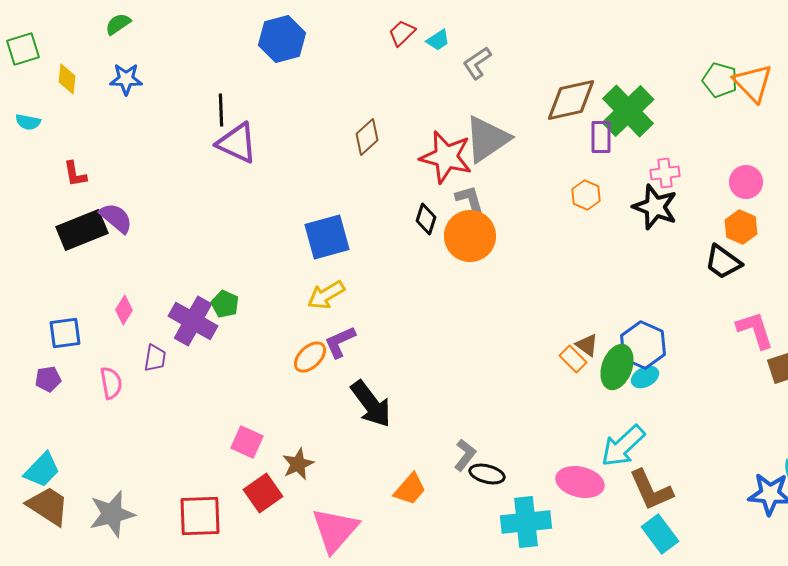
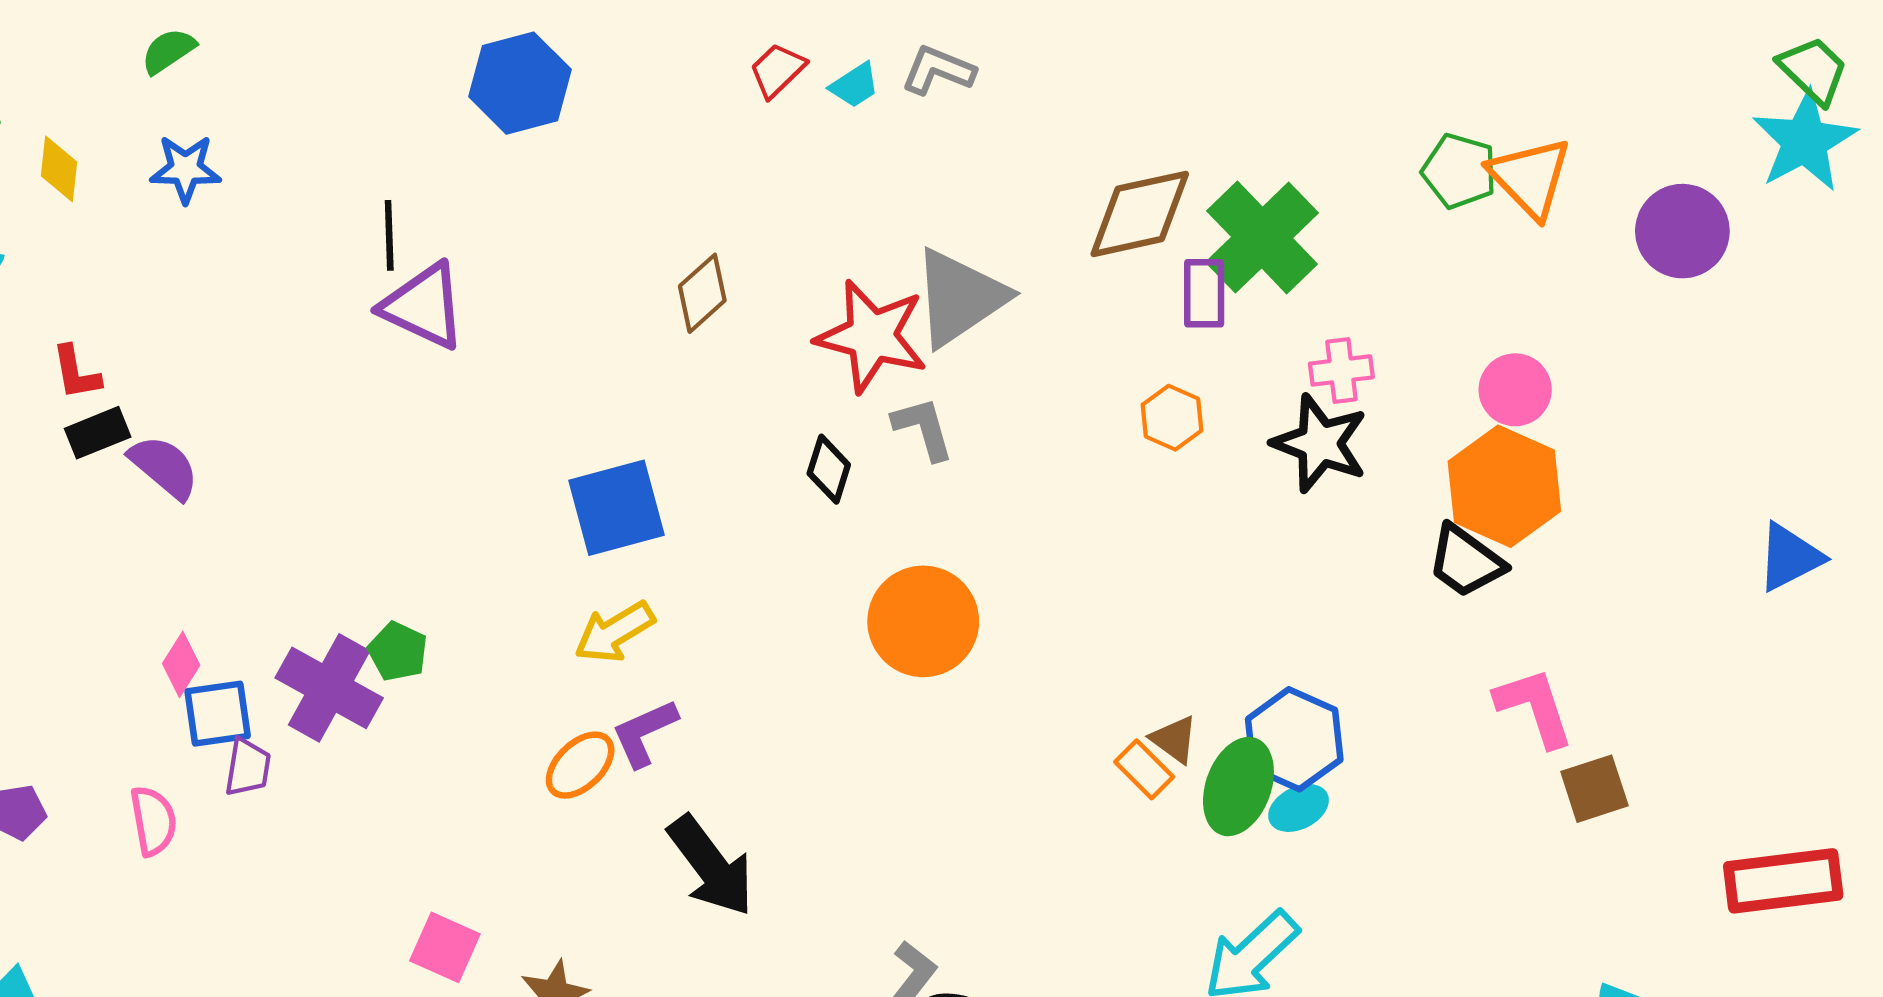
gray L-shape: (477, 63) -> (938, 70), moved, turned 56
orange hexagon: (741, 227) -> (1504, 486), size x1.6
black rectangle: (82, 230) -> (98, 433), moved, size x0.6
orange circle: (470, 236) -> (923, 621), moved
blue square: (65, 333) -> (218, 714), moved

